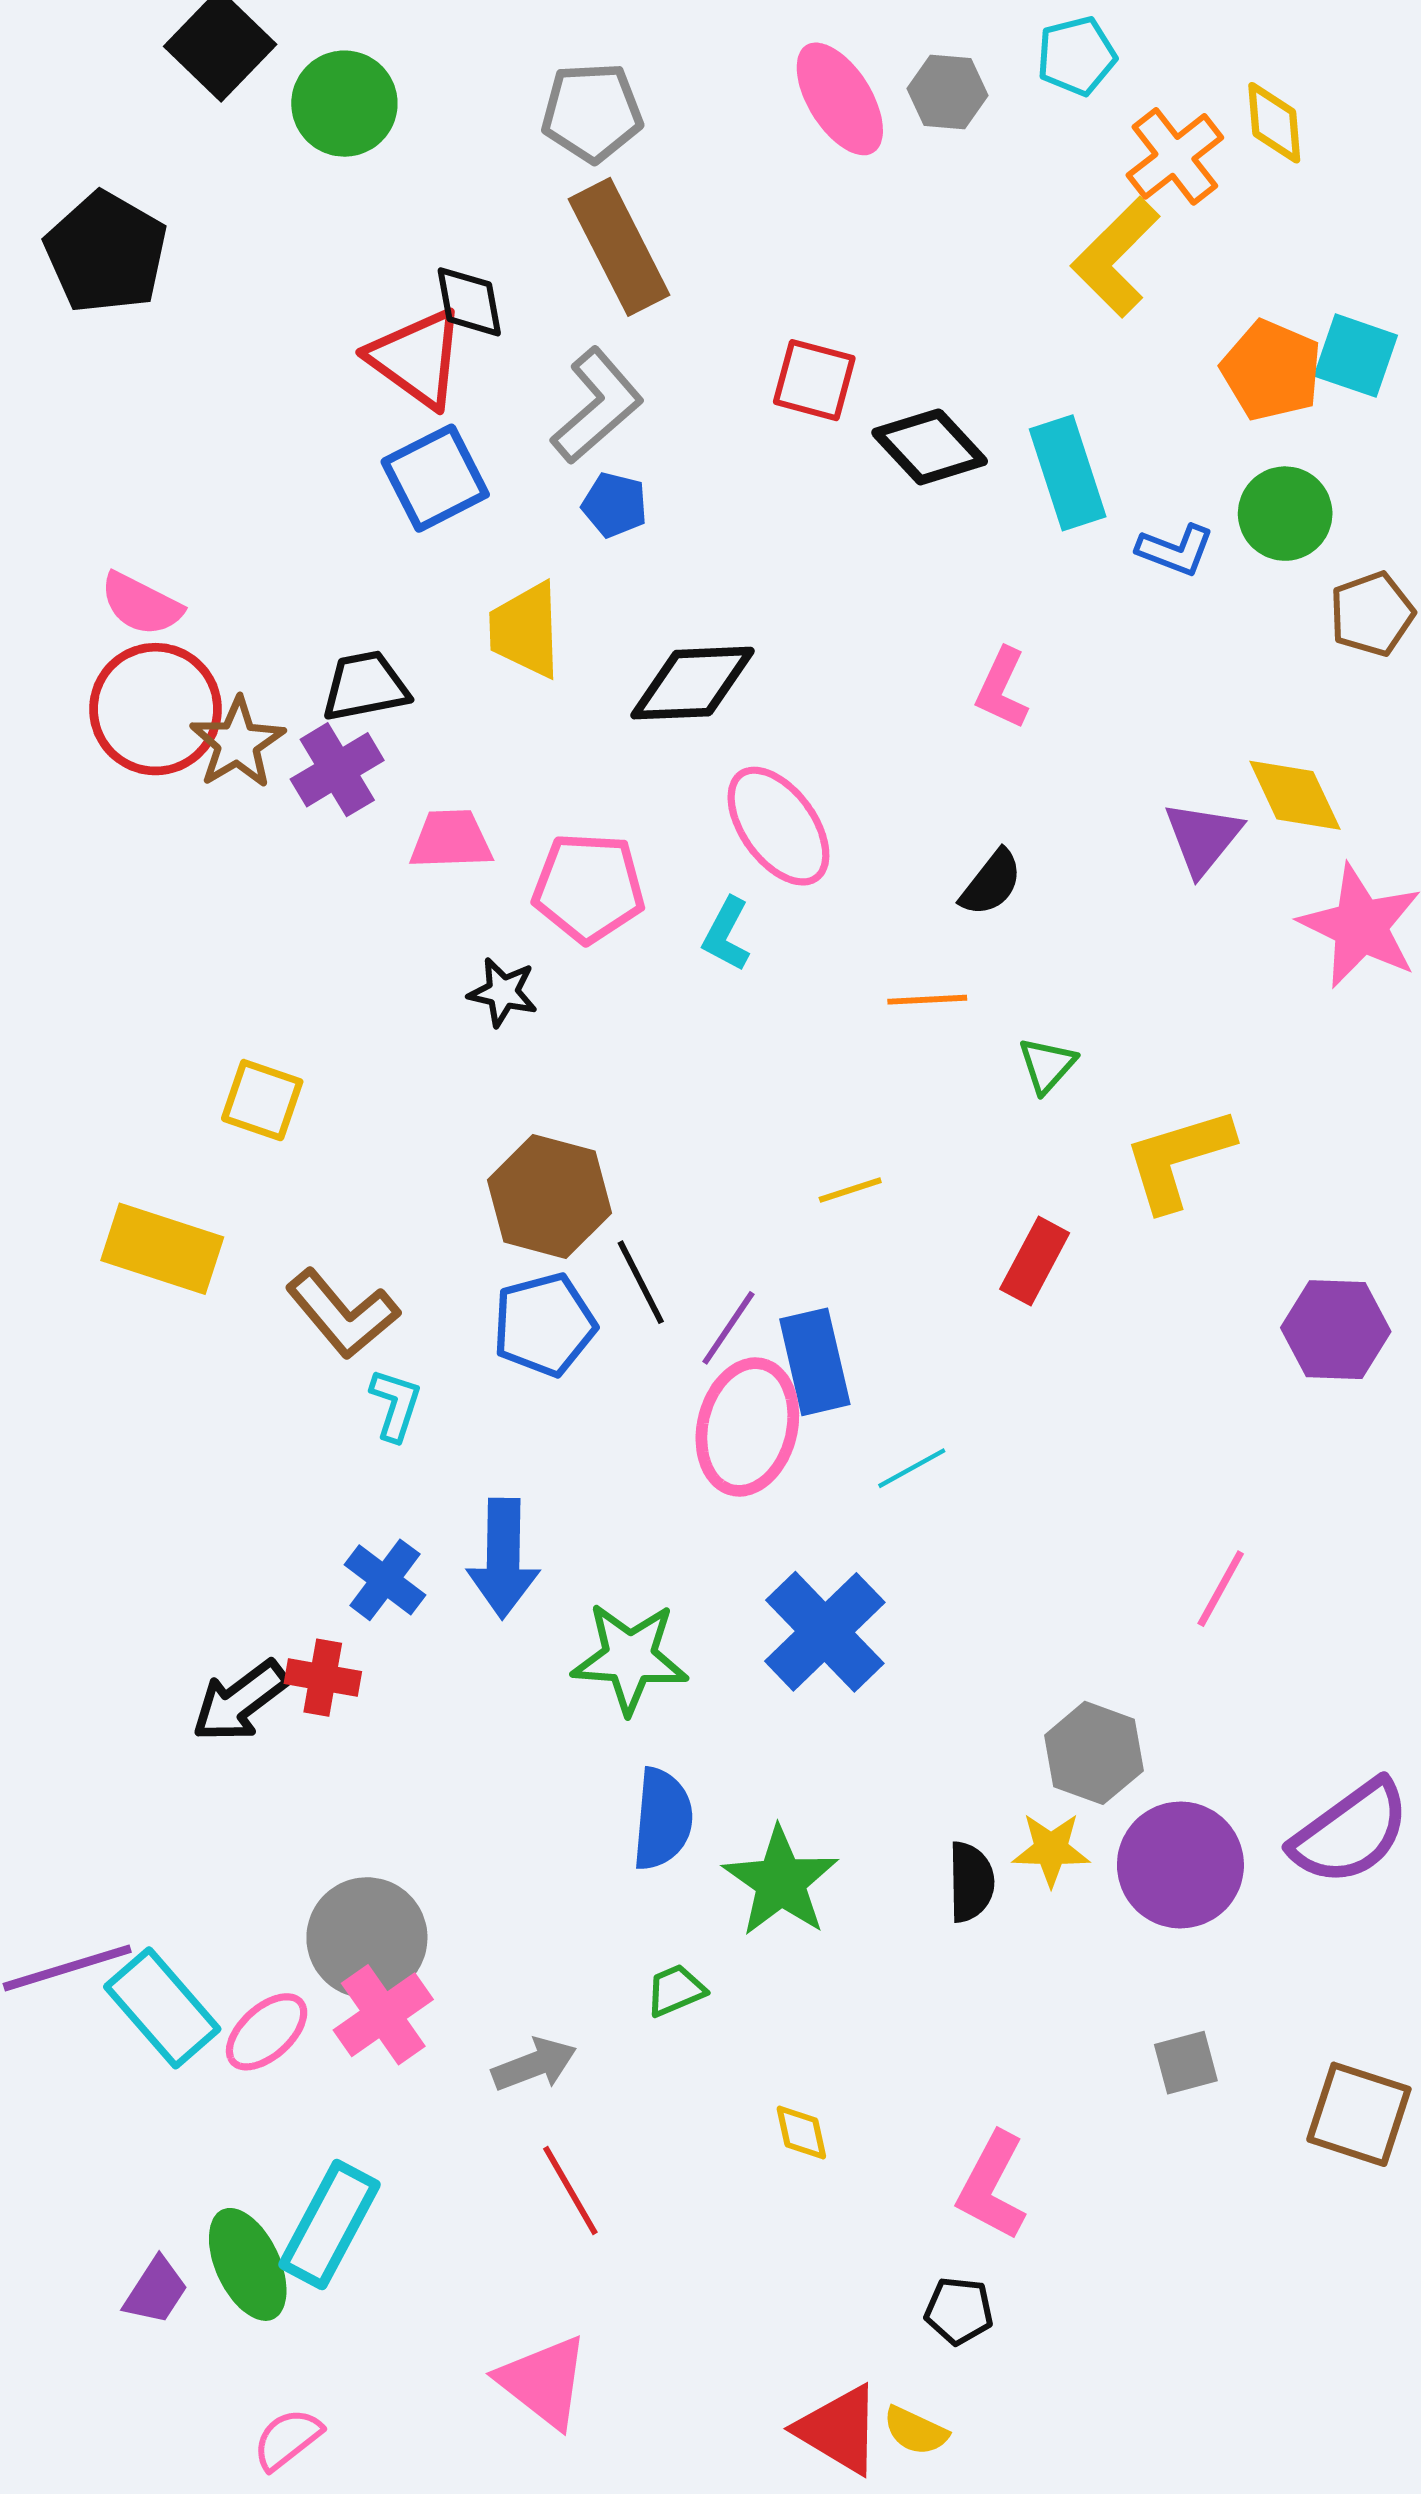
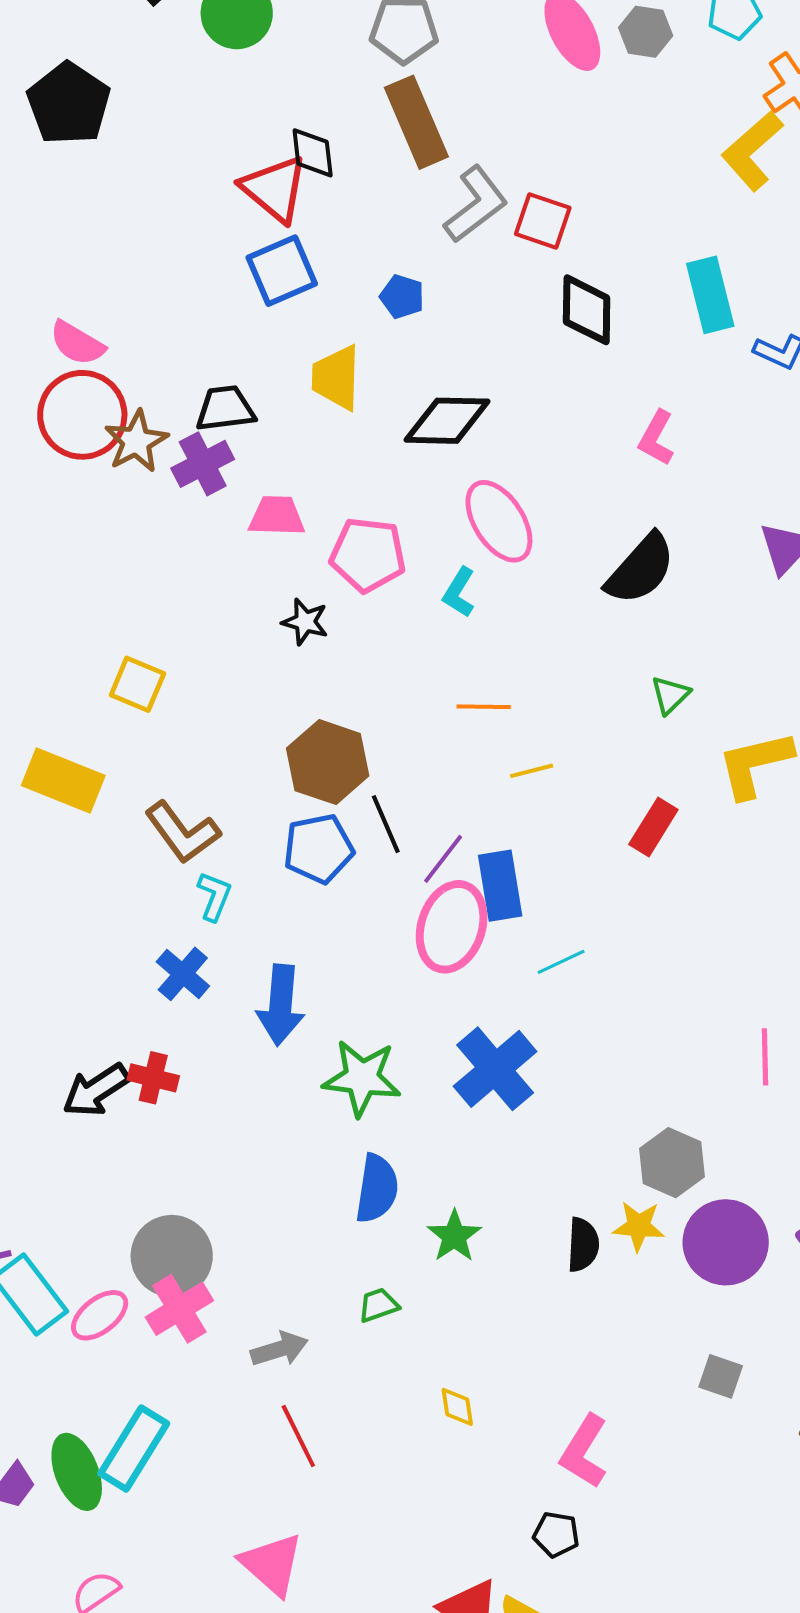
gray L-shape: (597, 406) -> (476, 204), moved
black diamond: (930, 447) -> (587, 310), moved, turned 40
black semicircle: (991, 883) -> (641, 569), size x1.6
orange line: (927, 1000) -> (484, 707), moved
blue cross: (385, 1580) -> (183, 974), moved
pink line: (1221, 1589) -> (765, 1057), turned -34
green star: (781, 1882) -> (454, 1236), size x0.7
gray square: (1186, 2063) -> (721, 1376), turned 30

